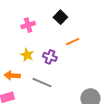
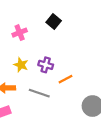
orange line: (73, 42) -> (66, 79), moved

